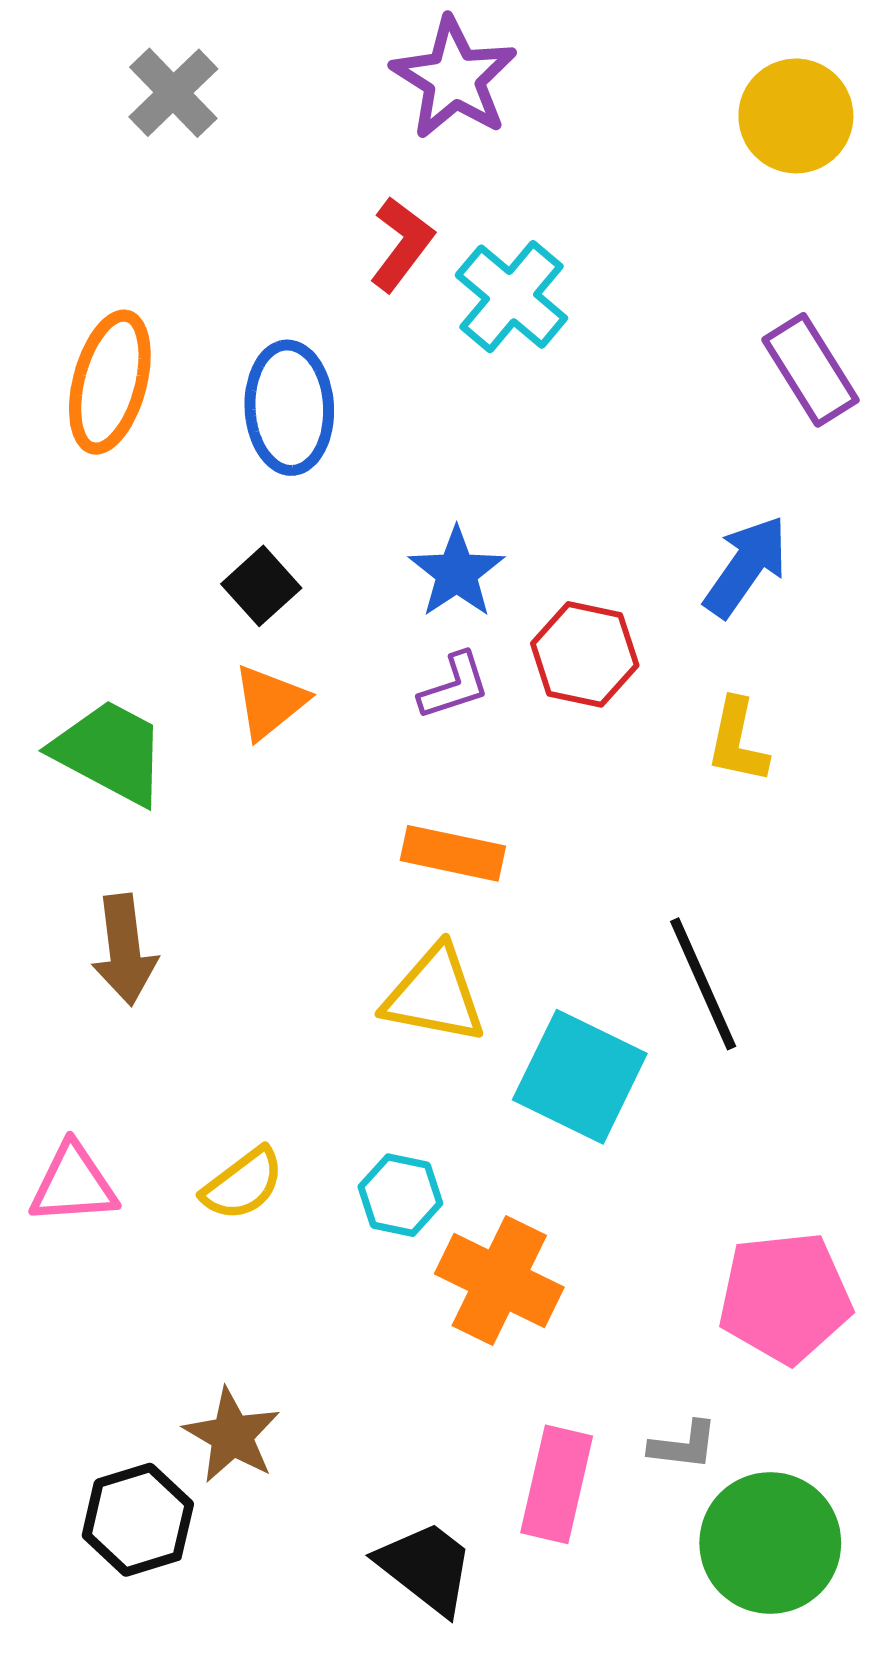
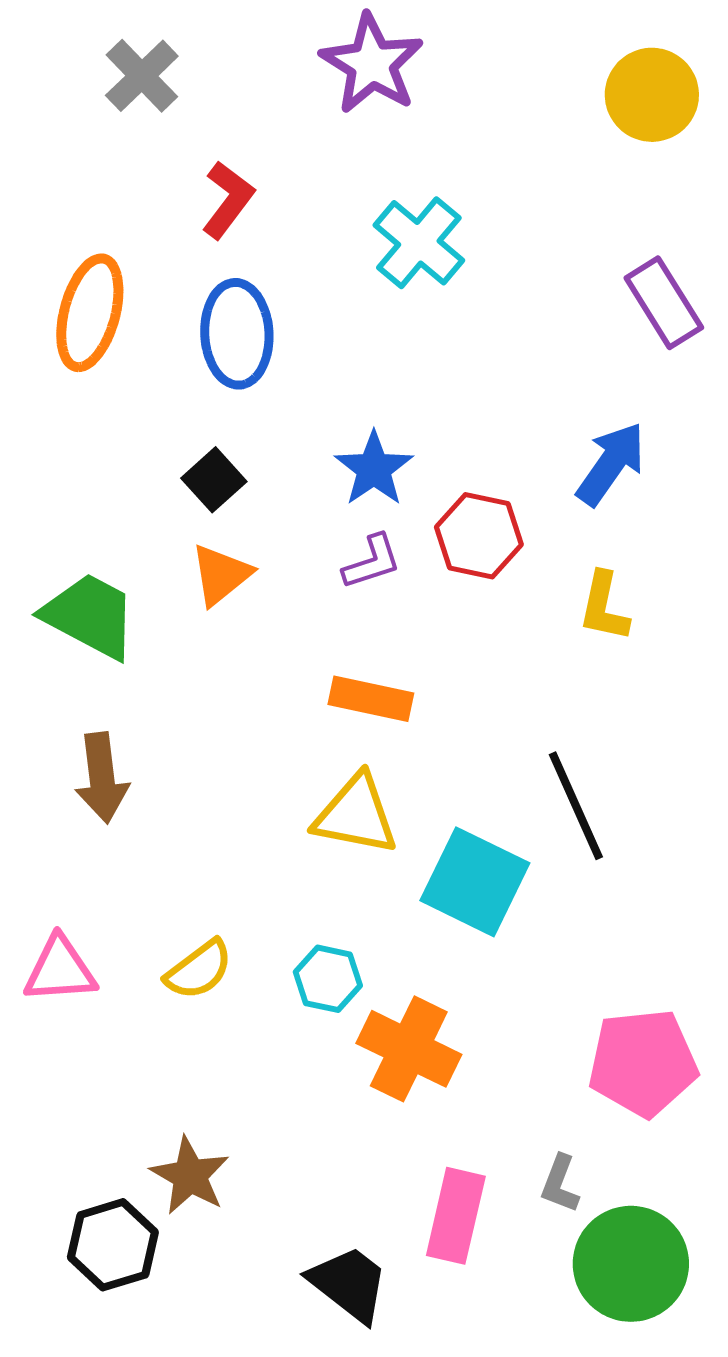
red L-shape: (402, 244) -> (228, 200), moved
gray L-shape: (684, 1445) -> (560, 1184), turned 104

